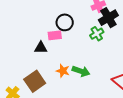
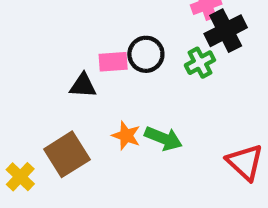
black circle: (65, 22) -> (146, 54), moved

